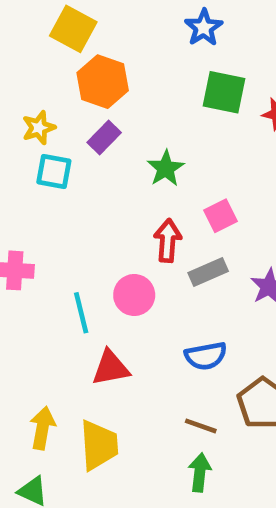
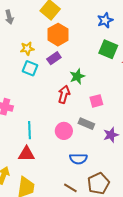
red arrow: (168, 241) -> (64, 94), moved
gray rectangle: (208, 272) -> (86, 124), turned 35
pink circle: (134, 295) -> (64, 131), moved
red triangle: (111, 368) -> (26, 154), moved

